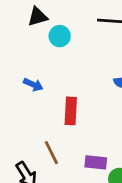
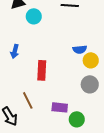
blue arrow: (33, 85) -> (15, 51), turned 80

